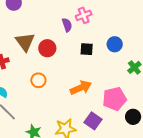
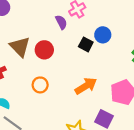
blue circle: (115, 44) -> (103, 35), moved
black square: (87, 49) -> (86, 44), turned 32

